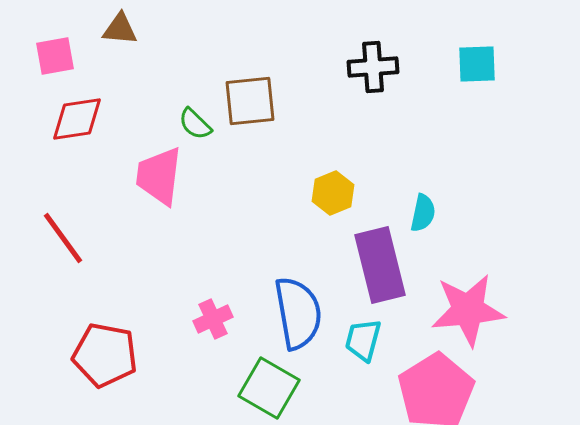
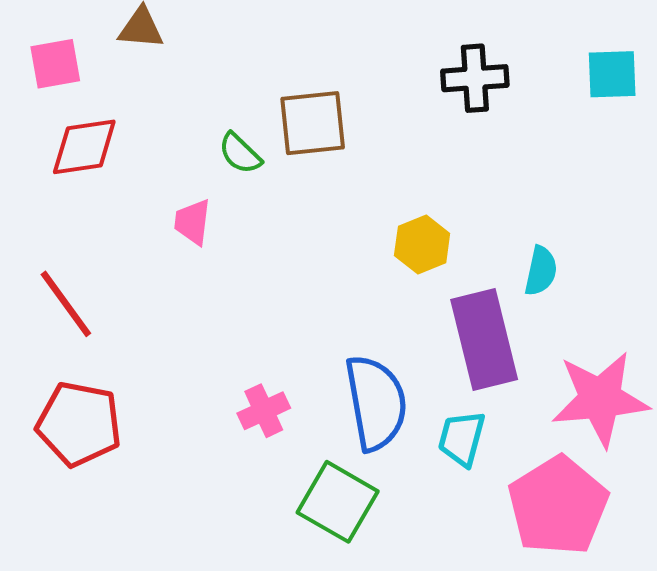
pink trapezoid: (159, 176) -> (192, 222), size x0.6
red pentagon: (105, 355) -> (79, 424), moved

